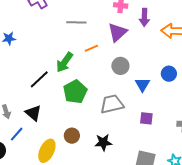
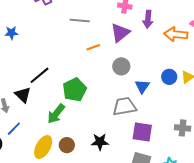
green arrow: (65, 62) -> (56, 114), moved
gray trapezoid: (112, 104) -> (124, 107), moved
black triangle: (33, 113) -> (23, 95), moved
purple square: (146, 118) -> (142, 132), moved, size x1.5
brown circle: (72, 136) -> (67, 145), moved

